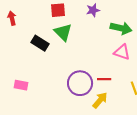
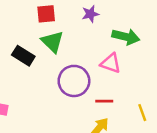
pink triangle: (122, 52) -> (111, 63), moved
purple circle: (80, 83) -> (74, 81), moved

